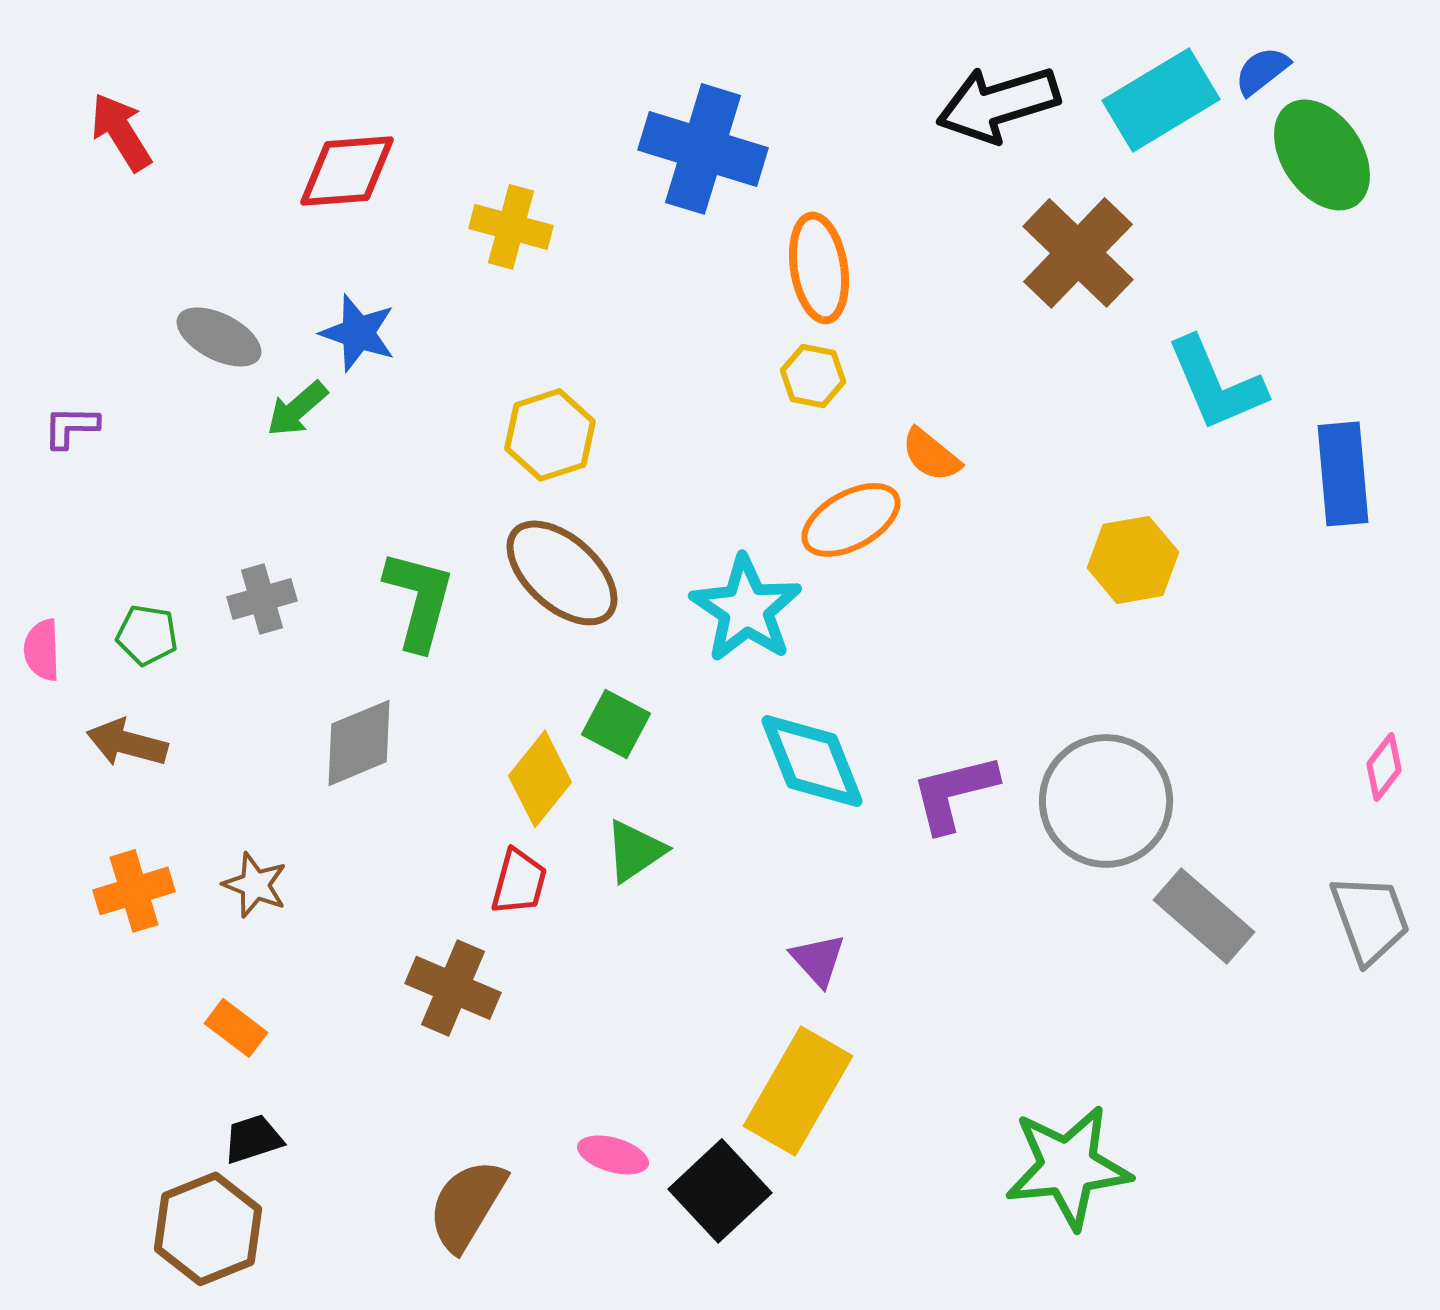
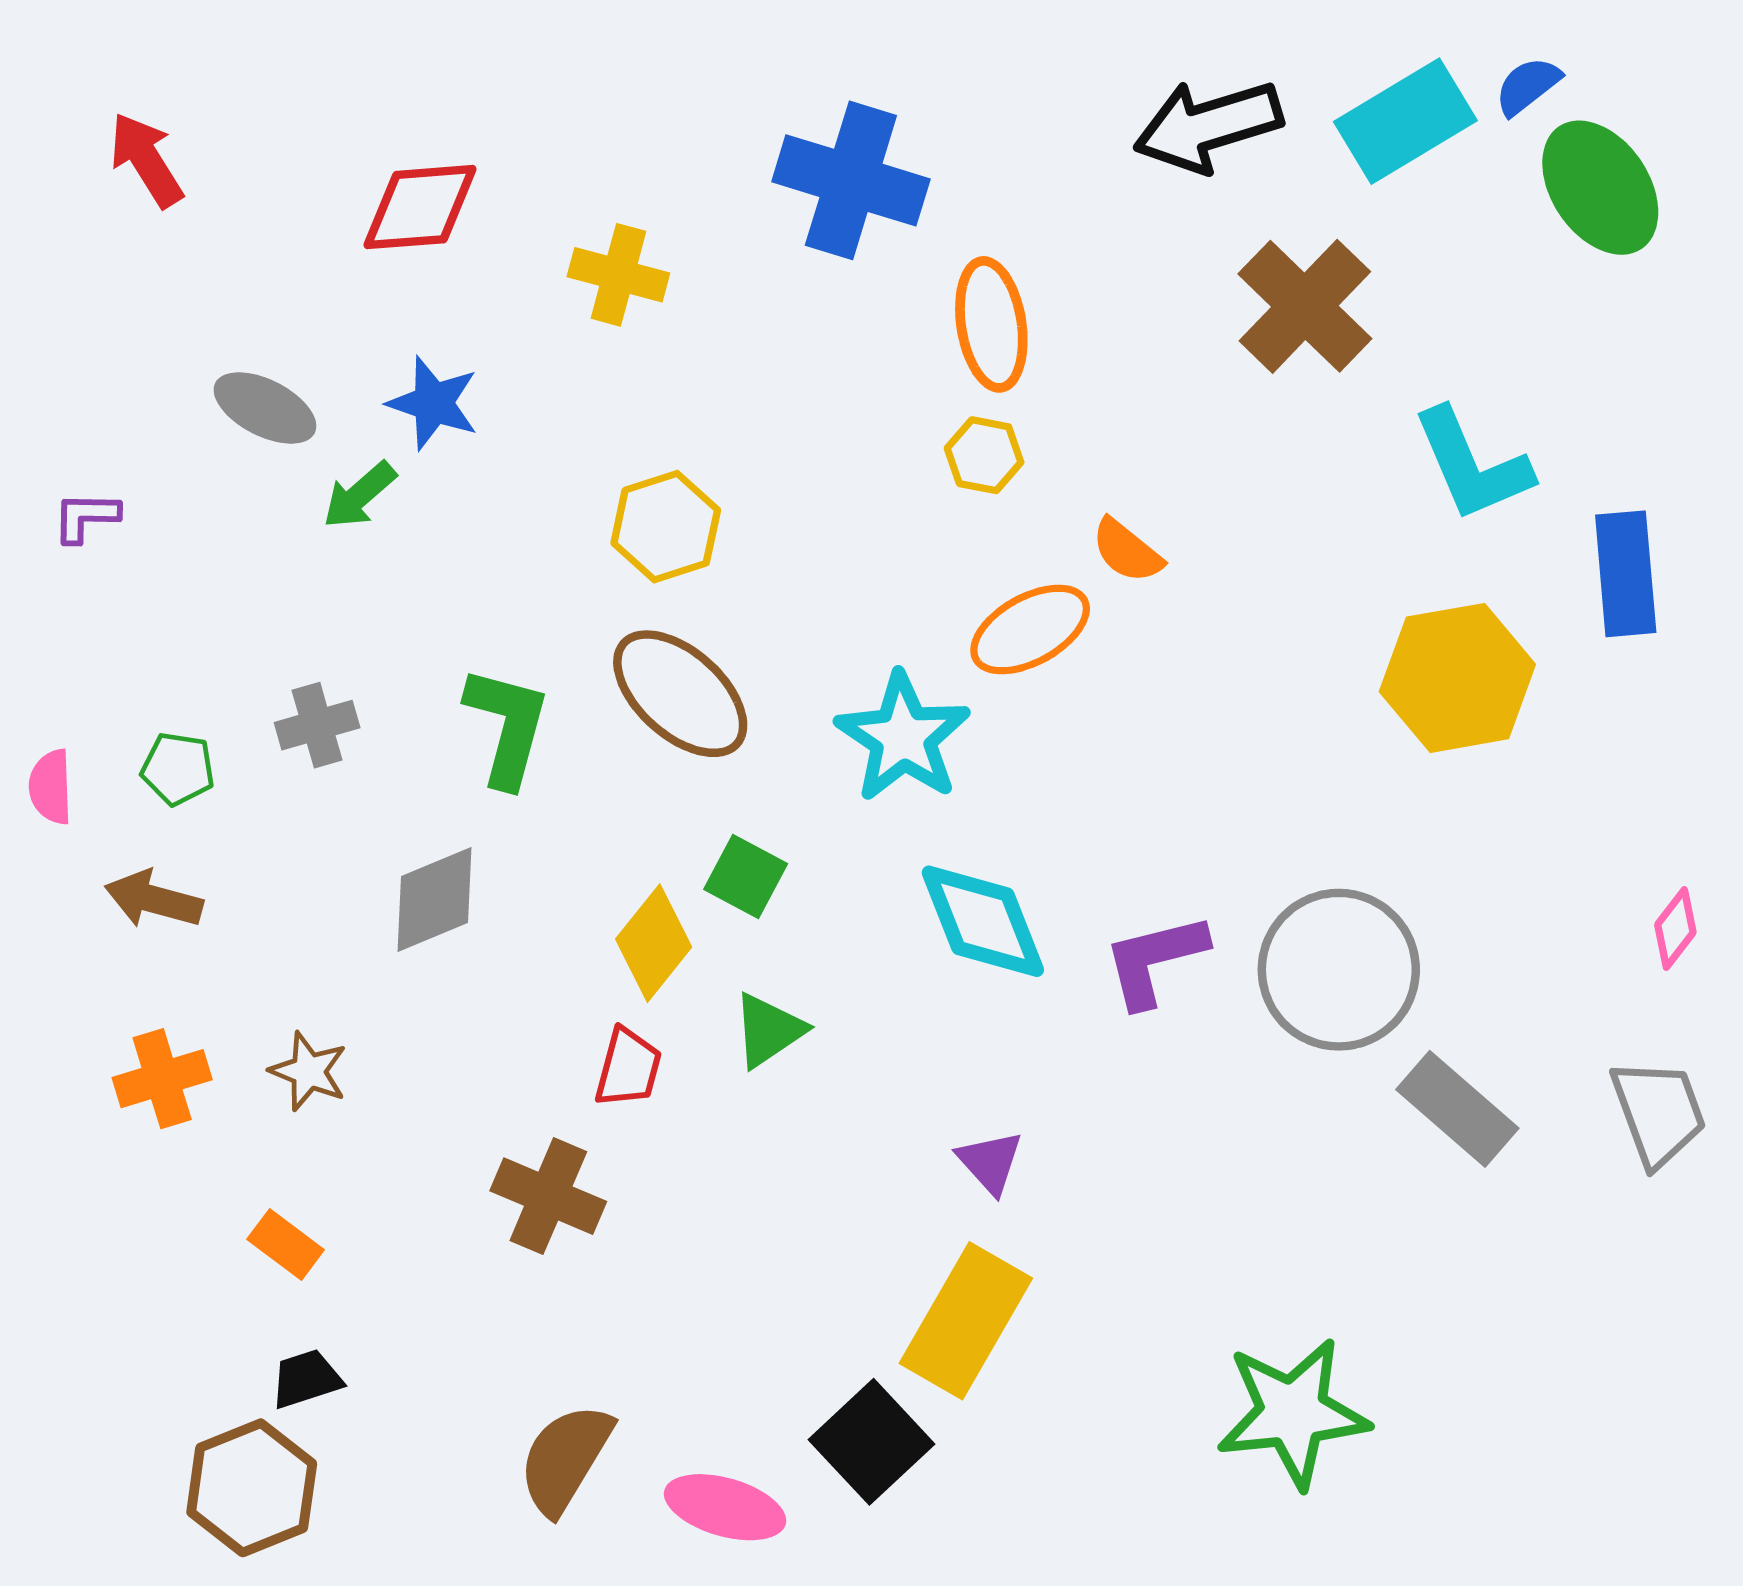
yellow hexagon: (1133, 560) -> (1457, 678), moved, size x1.4
pink ellipse: (613, 1155) -> (725, 1507), moved, size x1.4

